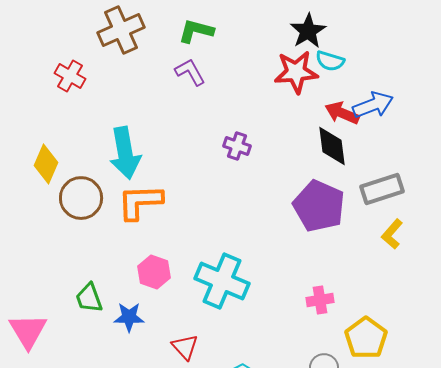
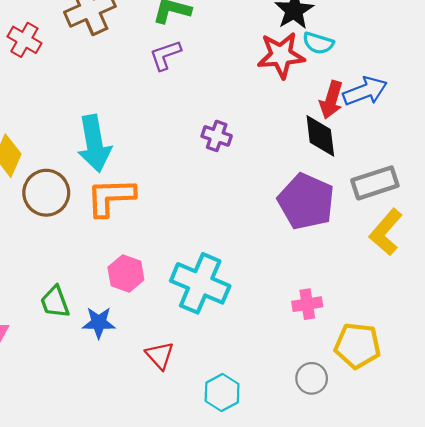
purple L-shape: (190, 72) -> (165, 55), turned -80
red cross: (70, 76) -> (24, 40), moved
red arrow: (342, 113) -> (331, 100), turned -96
yellow L-shape: (392, 234) -> (386, 232), size x1.4
yellow pentagon: (366, 338) -> (357, 346), turned -30

